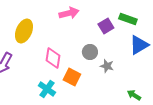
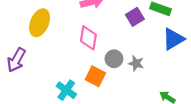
gray circle: (90, 52) -> (114, 59), moved
pink diamond: (53, 58) -> (88, 38), moved

